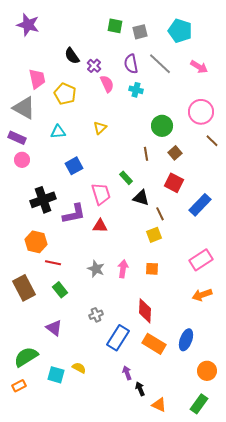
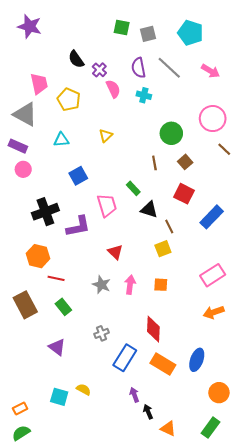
red triangle: (100, 226) -> (115, 252), moved, turned 42
green semicircle: (26, 357) -> (21, 433), moved, size x0.7

